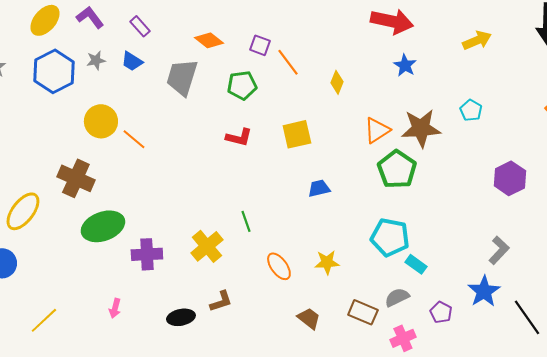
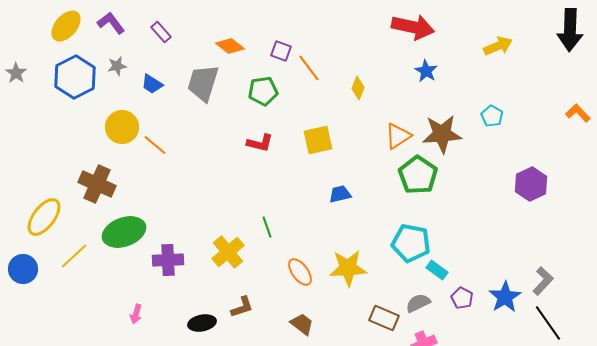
blue trapezoid: (132, 61) -> (152, 84), moved
gray L-shape: (499, 250) -> (543, 281), moved
yellow star: (327, 262) -> (348, 268), size x1.5
purple pentagon: (441, 312) -> (462, 298), moved
brown trapezoid: (309, 318) -> (302, 324), moved
yellow line: (44, 320) -> (74, 256), moved

